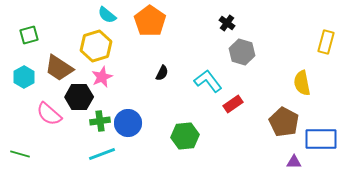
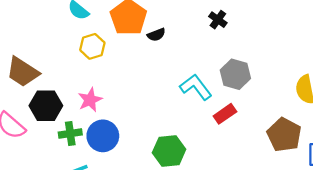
yellow hexagon: (96, 46) -> (92, 46), moved, size x0.7
gray hexagon: (242, 52) -> (235, 74), moved
black semicircle: (162, 73) -> (156, 35), moved, turned 42
pink star: (102, 77) -> (90, 100), moved

